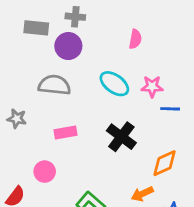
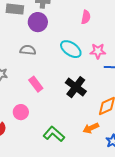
gray semicircle: (54, 85) -> (28, 50), size x0.7
pink rectangle: (66, 133) -> (36, 84), turned 63

